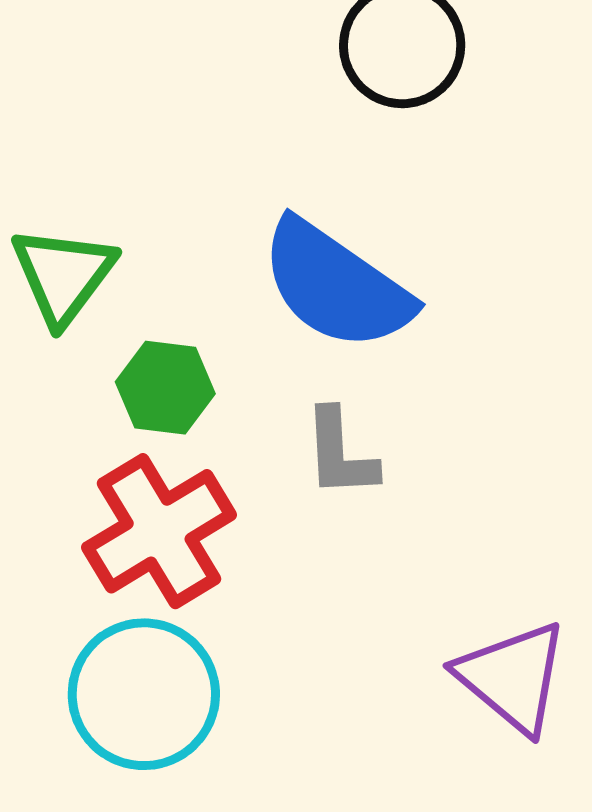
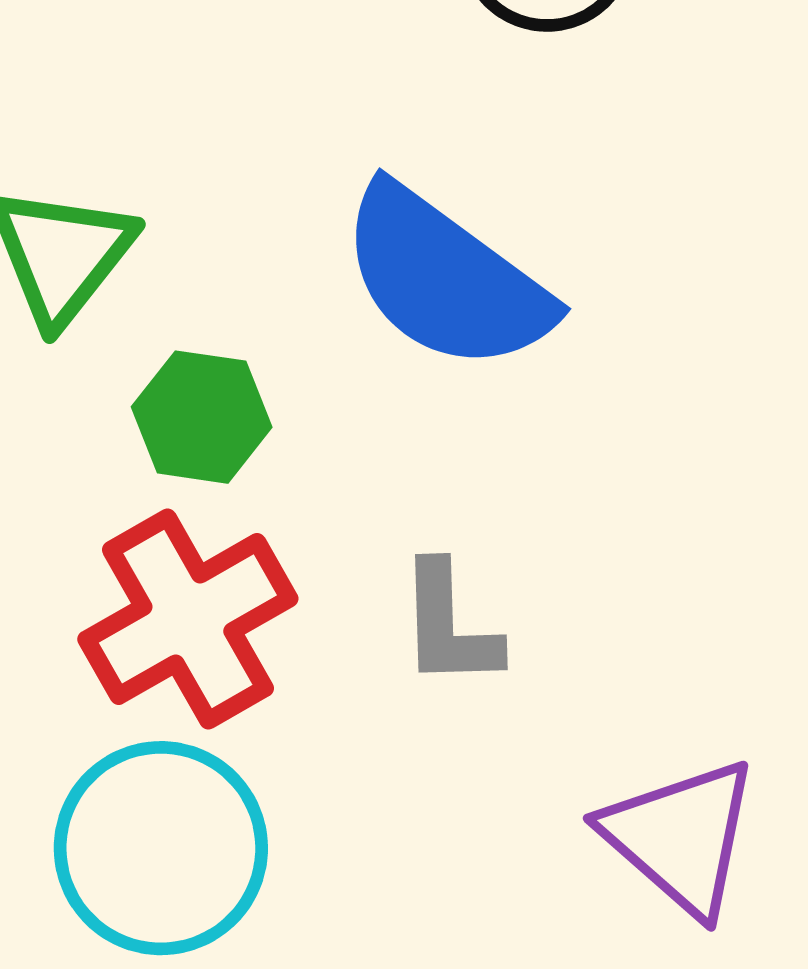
gray L-shape: (340, 453) -> (449, 625), moved

